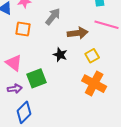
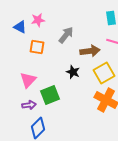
yellow square: (92, 56) -> (104, 73), size x1.5
pink triangle: (14, 63) -> (28, 80), turned 36

